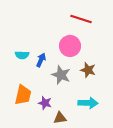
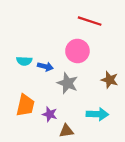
blue arrow: (41, 60) -> (45, 67), turned 80
brown star: (88, 70) -> (110, 80), moved

